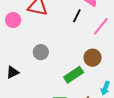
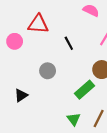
black line: (77, 16) -> (69, 43), moved, turned -48

